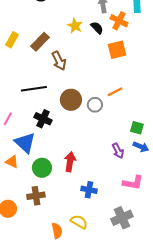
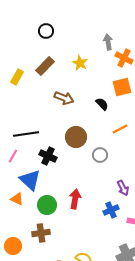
black semicircle: (97, 28) -> (102, 104), moved
brown rectangle: (40, 42) -> (45, 66), moved
brown arrow: (59, 61) -> (64, 98), turned -42
black line: (34, 89) -> (26, 134), moved
gray circle: (95, 105) -> (100, 155), moved
blue cross: (89, 190) -> (111, 210), moved, turned -35

